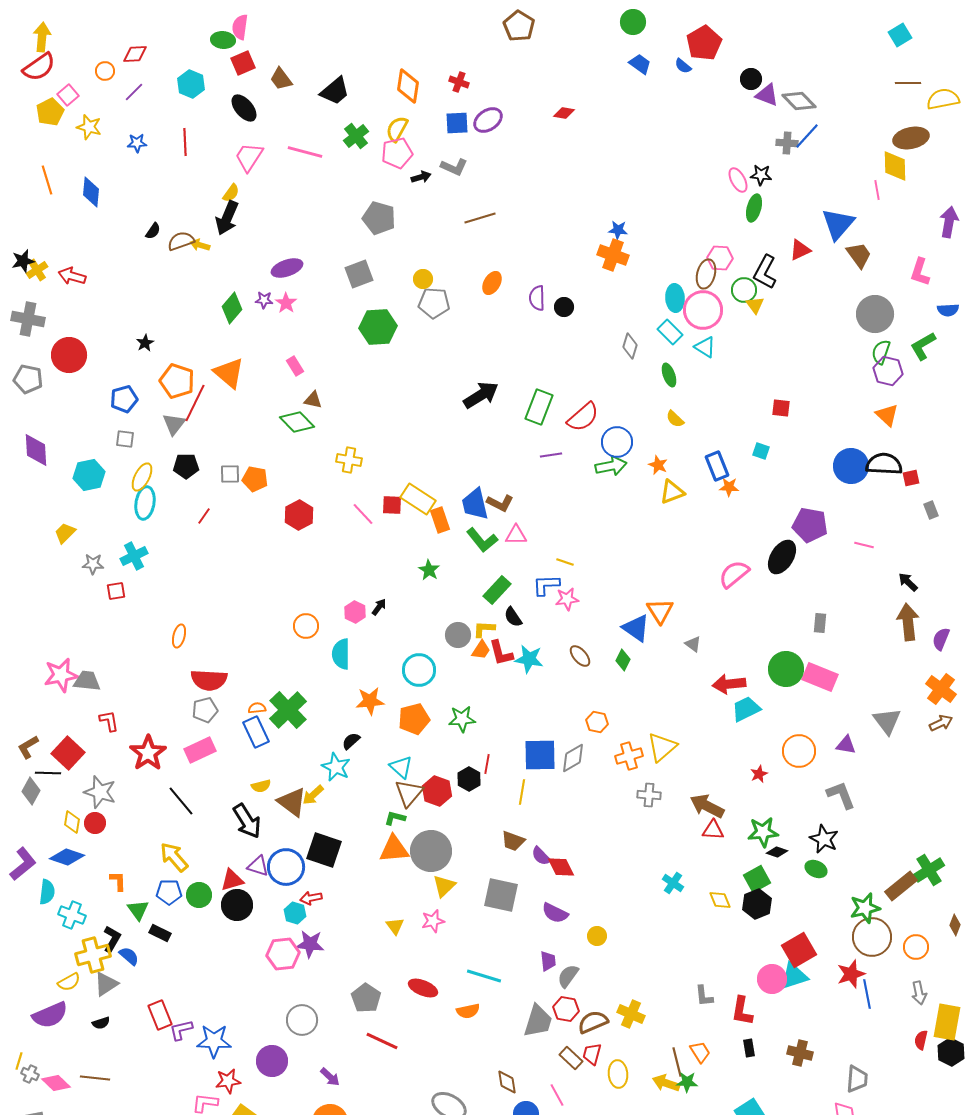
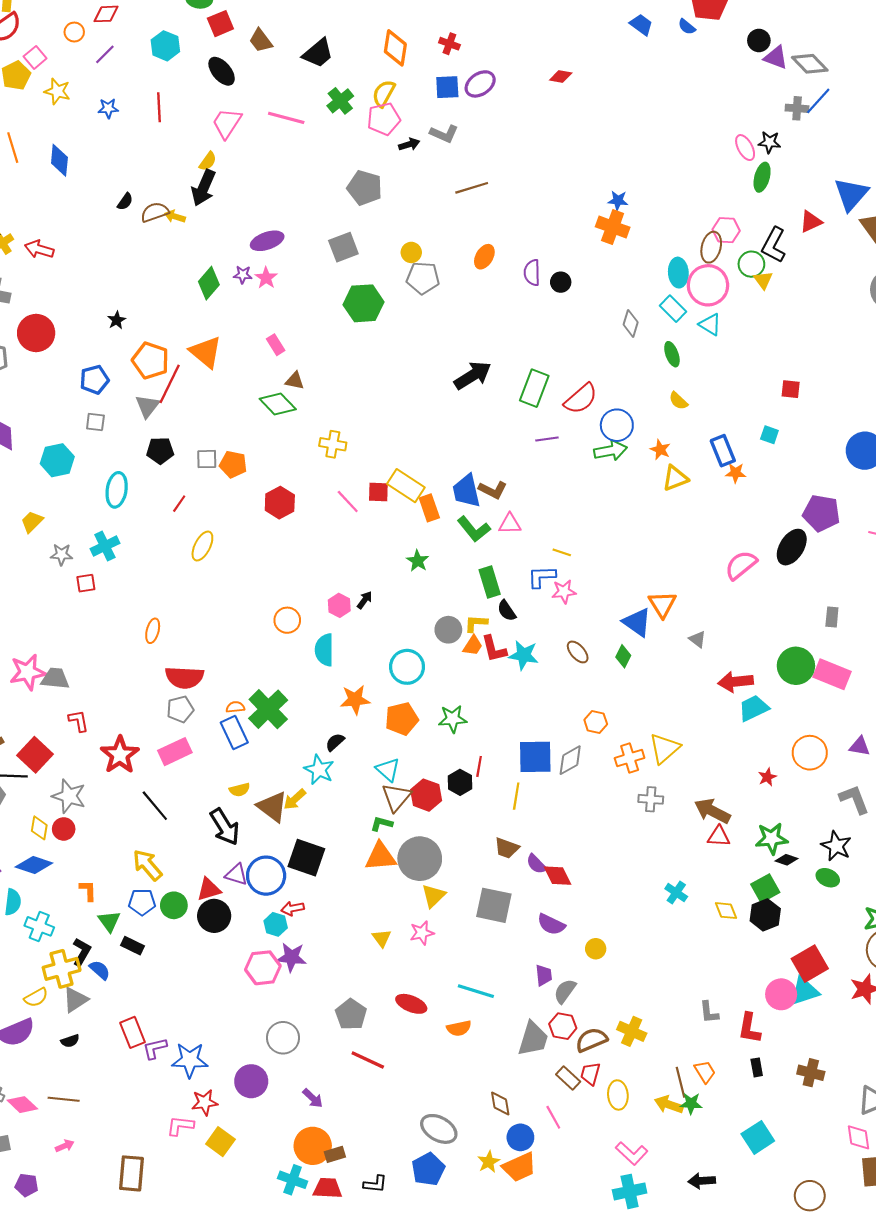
yellow ellipse: (142, 477) -> (202, 546), moved
green rectangle: (497, 590) -> (490, 582), turned -60

